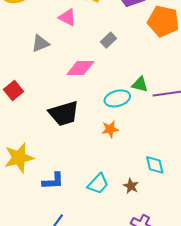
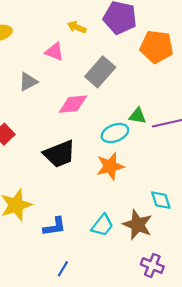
gray rectangle: (109, 40) -> (100, 72), size x1.8
orange star: (110, 129) -> (110, 166), size x1.5
brown star: (131, 186) -> (138, 225), size x1.8

